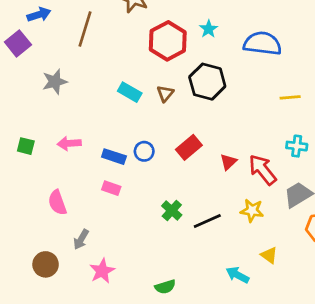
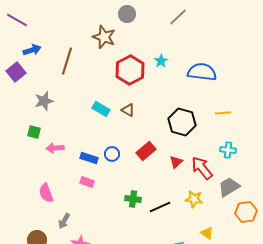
black hexagon: (207, 82) -> (182, 122), moved
brown triangle: (165, 93) -> (128, 110), turned -40
green square: (26, 146) -> (34, 132), moved
green cross: (172, 210) -> (133, 199), turned -35

